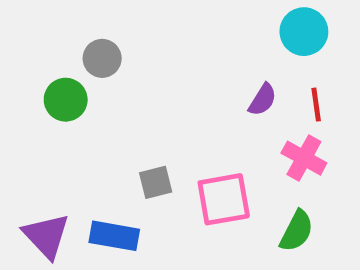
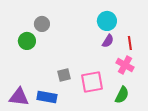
cyan circle: (304, 32) -> (107, 21), moved
purple triangle: (46, 236) -> (19, 97), turned -40

